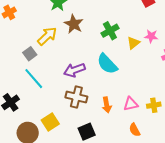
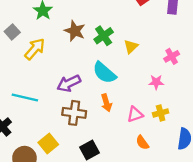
brown star: (74, 24) -> (75, 31), moved
pink star: (151, 36) -> (156, 82), moved
gray square: (30, 54) -> (12, 32), moved
cyan line: (34, 79) -> (25, 97), turned -30
orange arrow: (107, 105) -> (106, 103), moved

